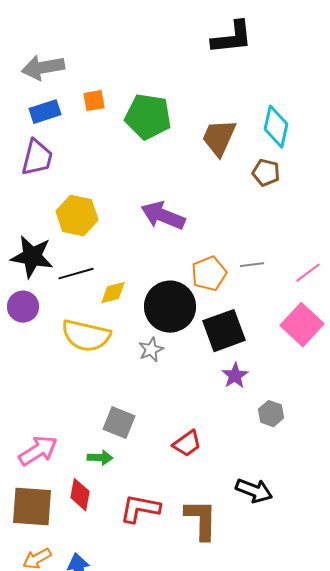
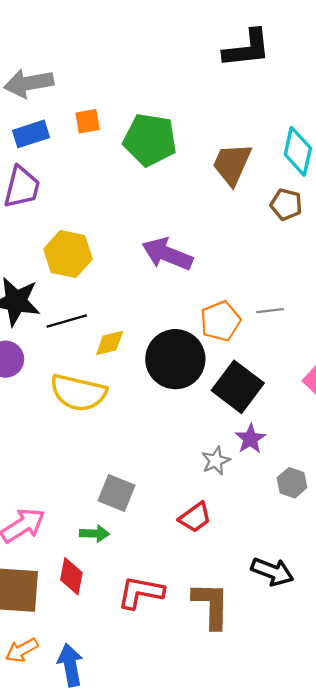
black square: (224, 331) -> (238, 387), turned -33
gray star: (151, 350) -> (216, 461), moved

